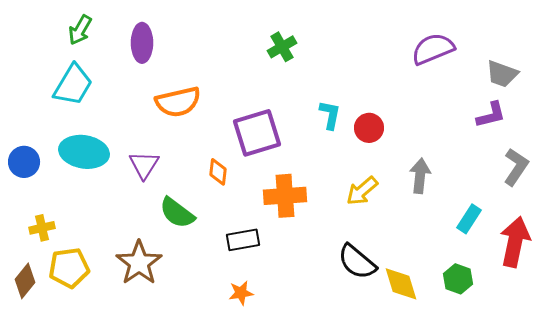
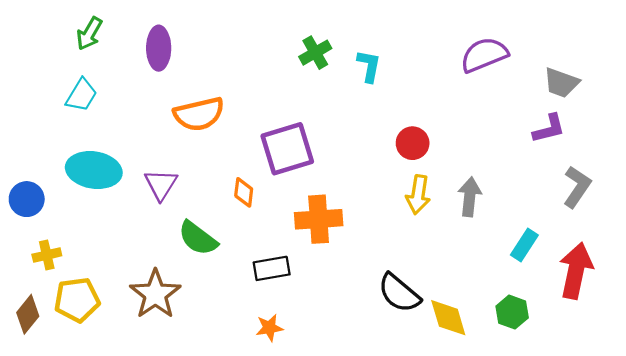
cyan trapezoid: (73, 85) -> (81, 95), size x0.7
cyan L-shape: (330, 115) -> (369, 66), moved
blue circle: (24, 162) -> (27, 199), moved
yellow arrow: (362, 191) -> (418, 195), moved, turned -40

